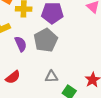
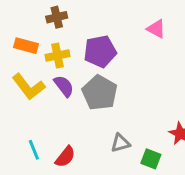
purple semicircle: (21, 44) -> (64, 86), moved

